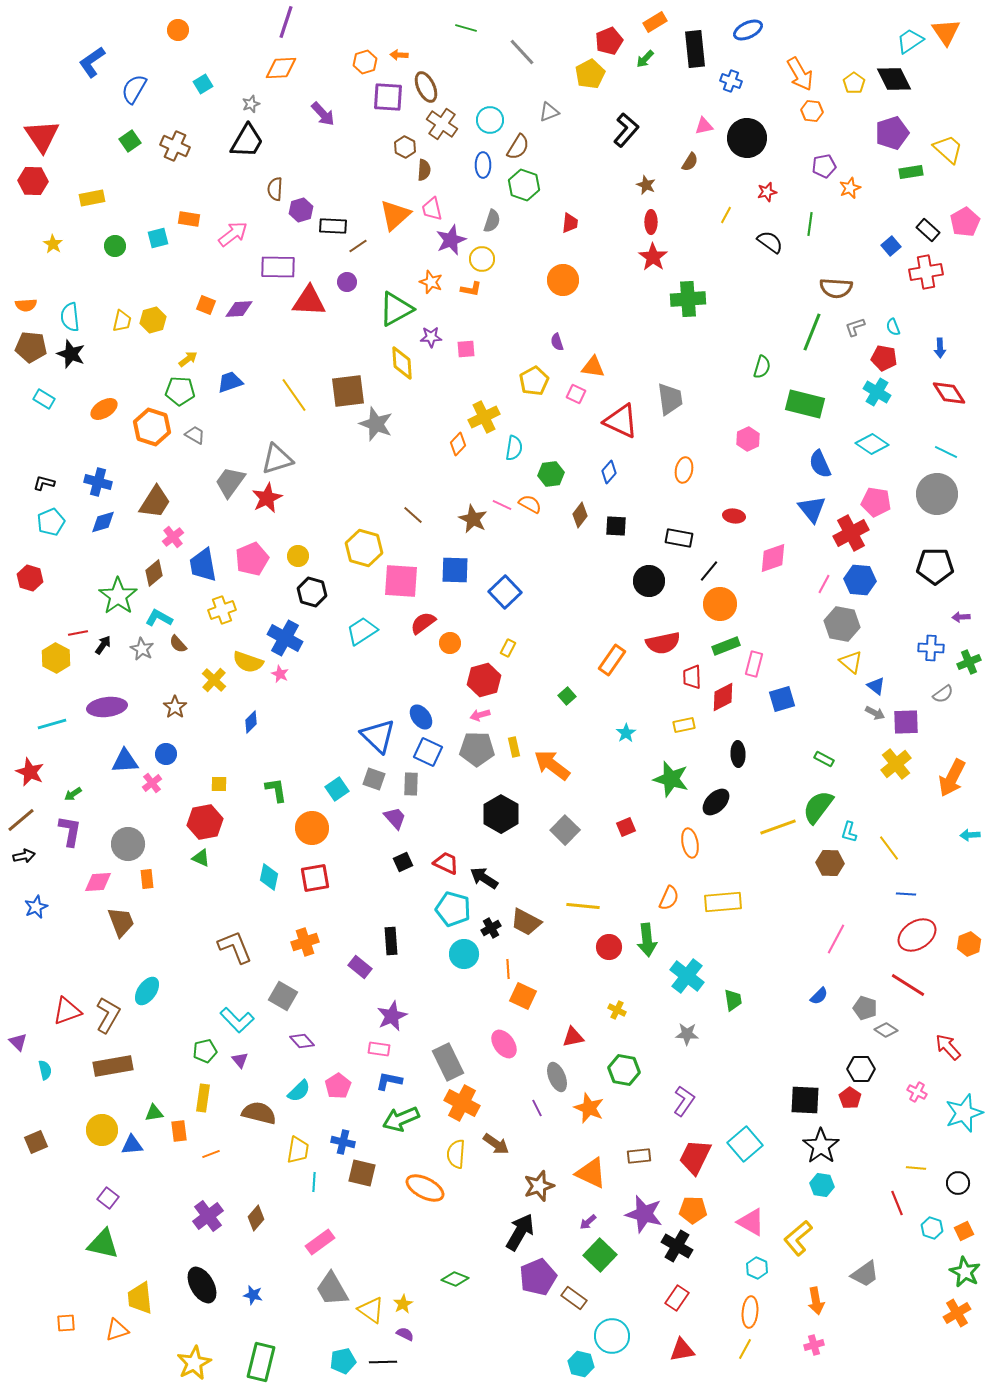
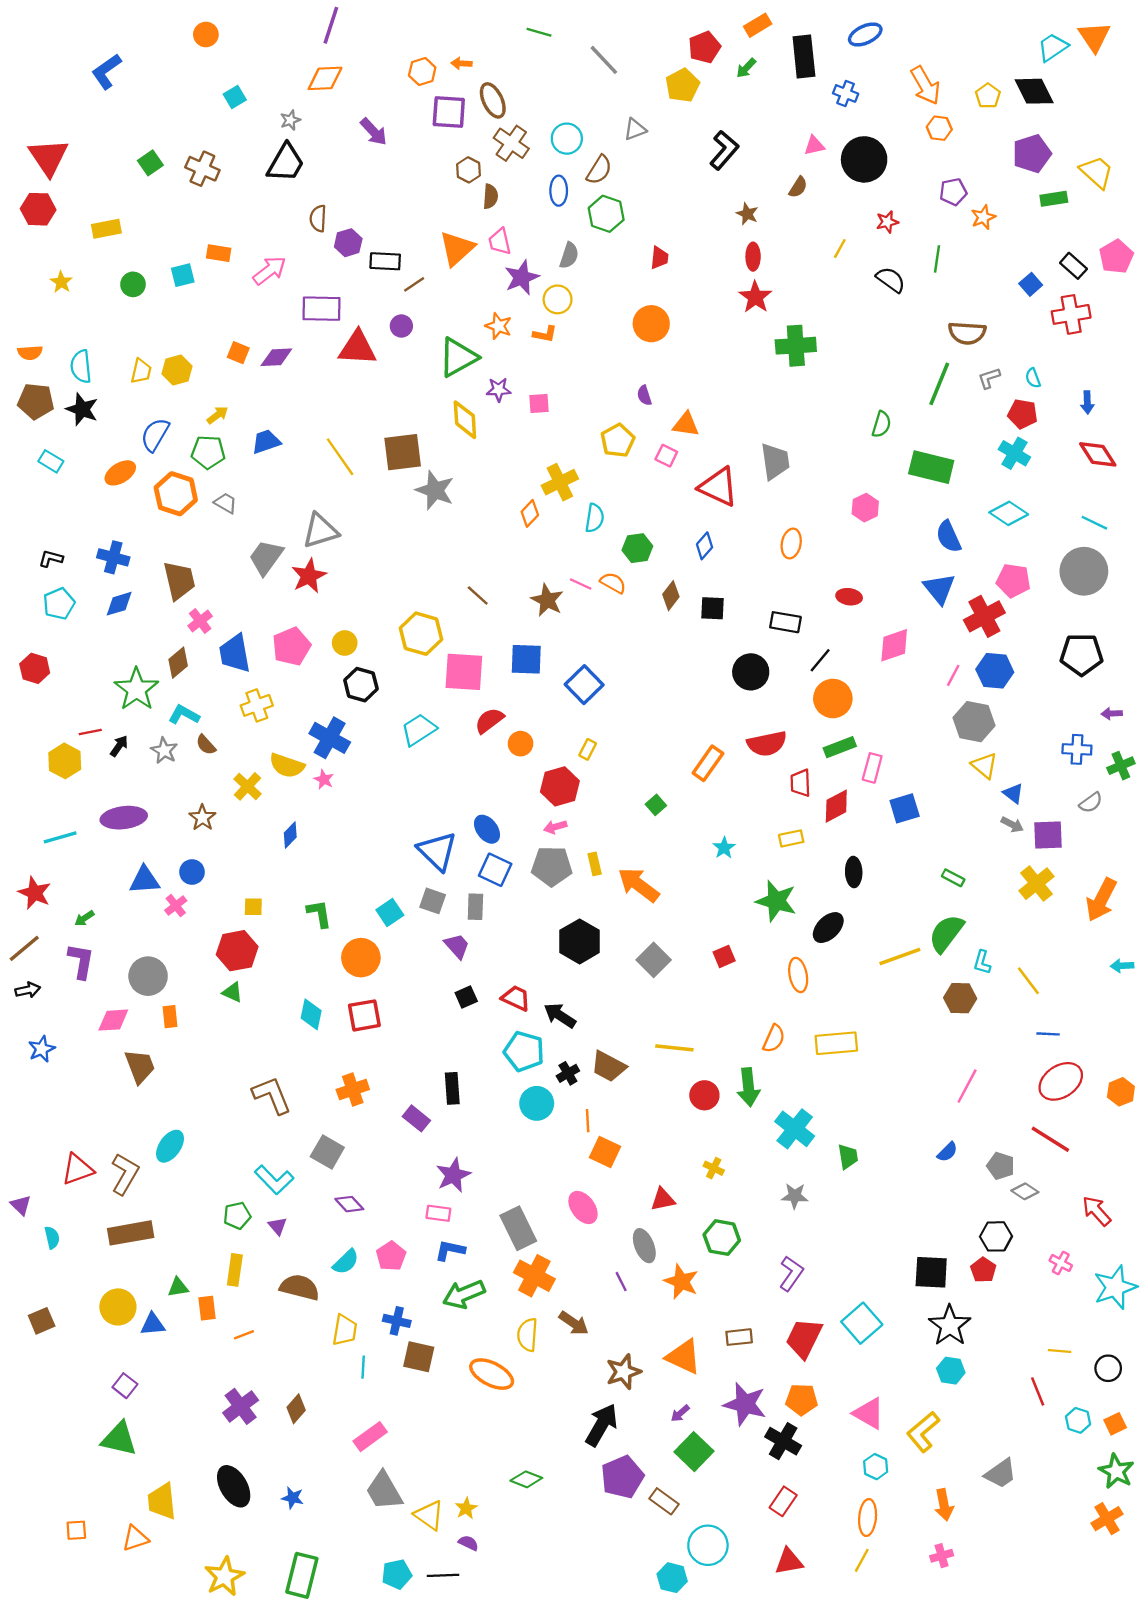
blue semicircle: (134, 89) -> (155, 435), moved
brown trapezoid: (155, 502) -> (179, 581), turned -45

